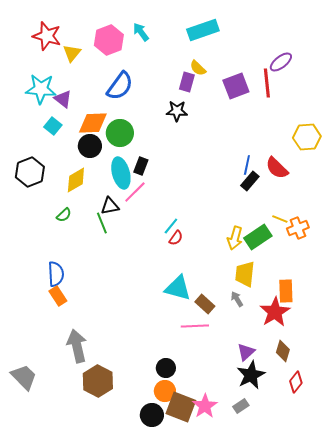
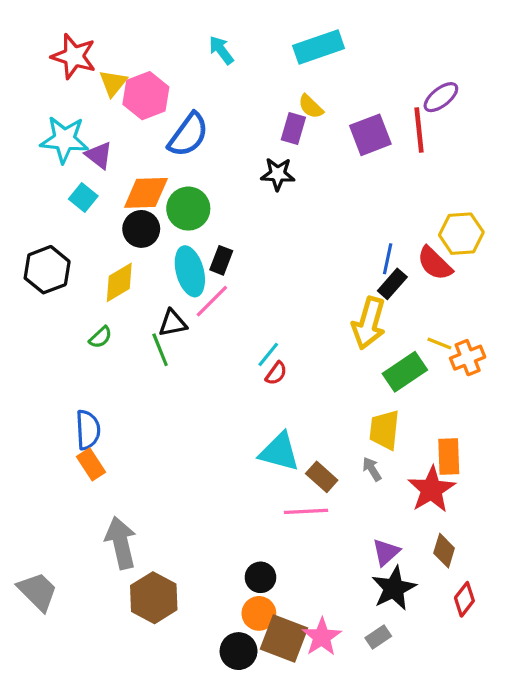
pink hexagon: (109, 40) -> (146, 96), moved
yellow hexagon: (307, 137) -> (461, 234), moved
yellow arrow: (235, 238) -> (369, 323), moved, size x1.4

